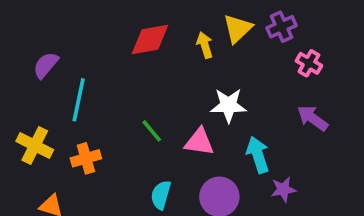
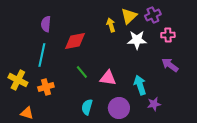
red diamond: (150, 40) -> (75, 41), moved
pink cross: (309, 63) -> (168, 35), turned -32
purple semicircle: (46, 65) -> (46, 24), moved, turned -35
white star: (229, 105) -> (137, 40), moved

